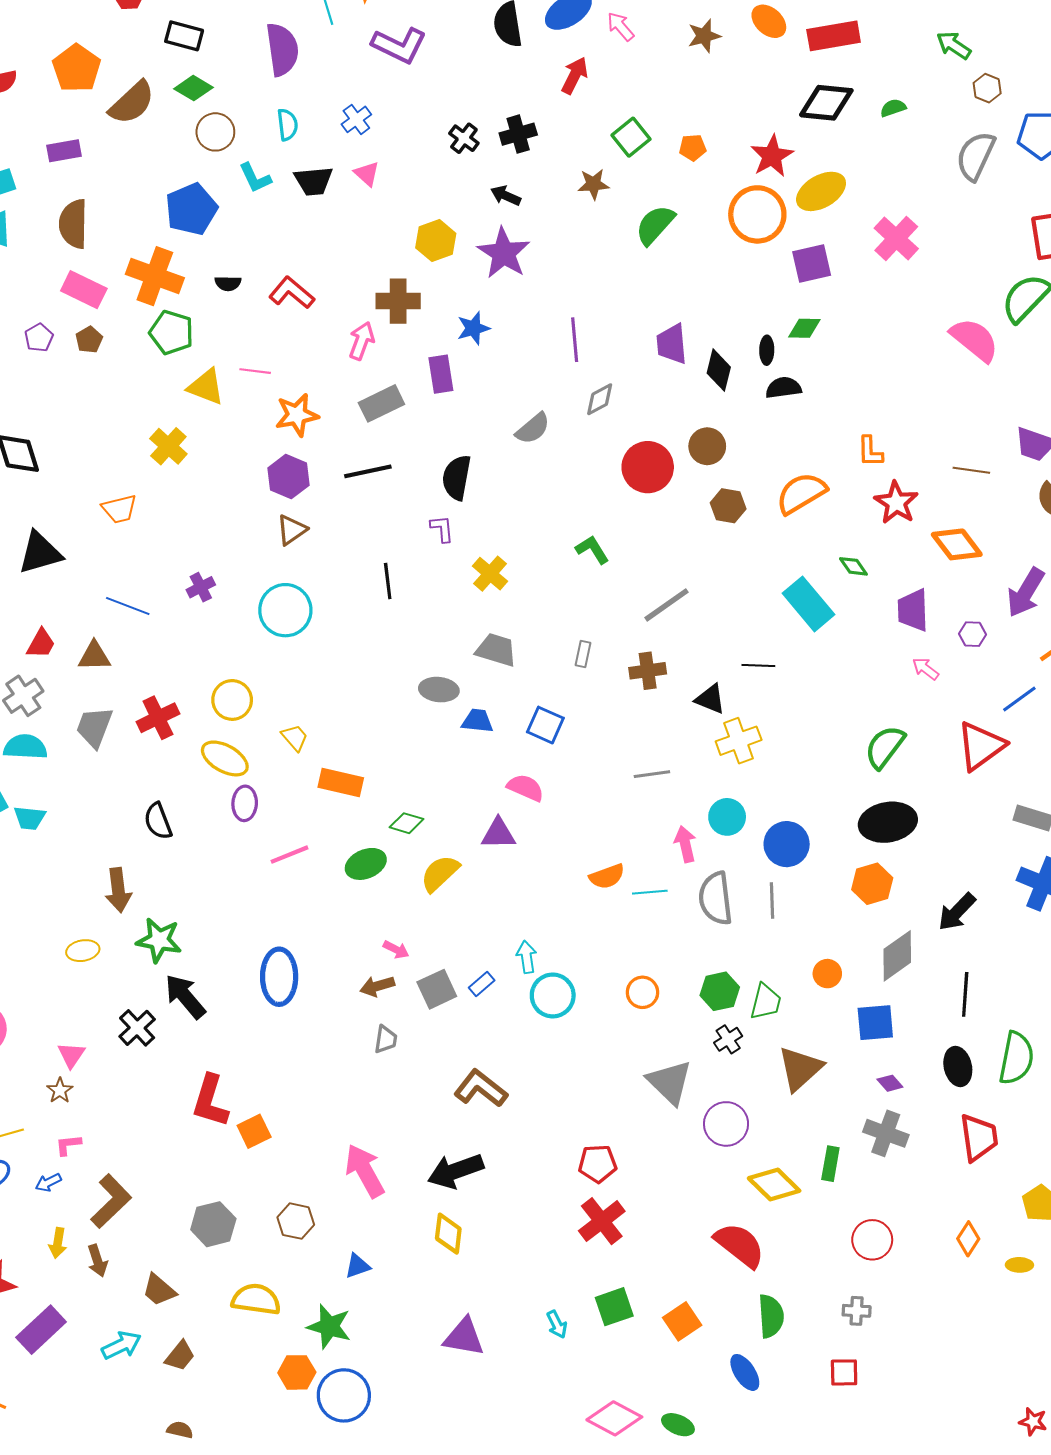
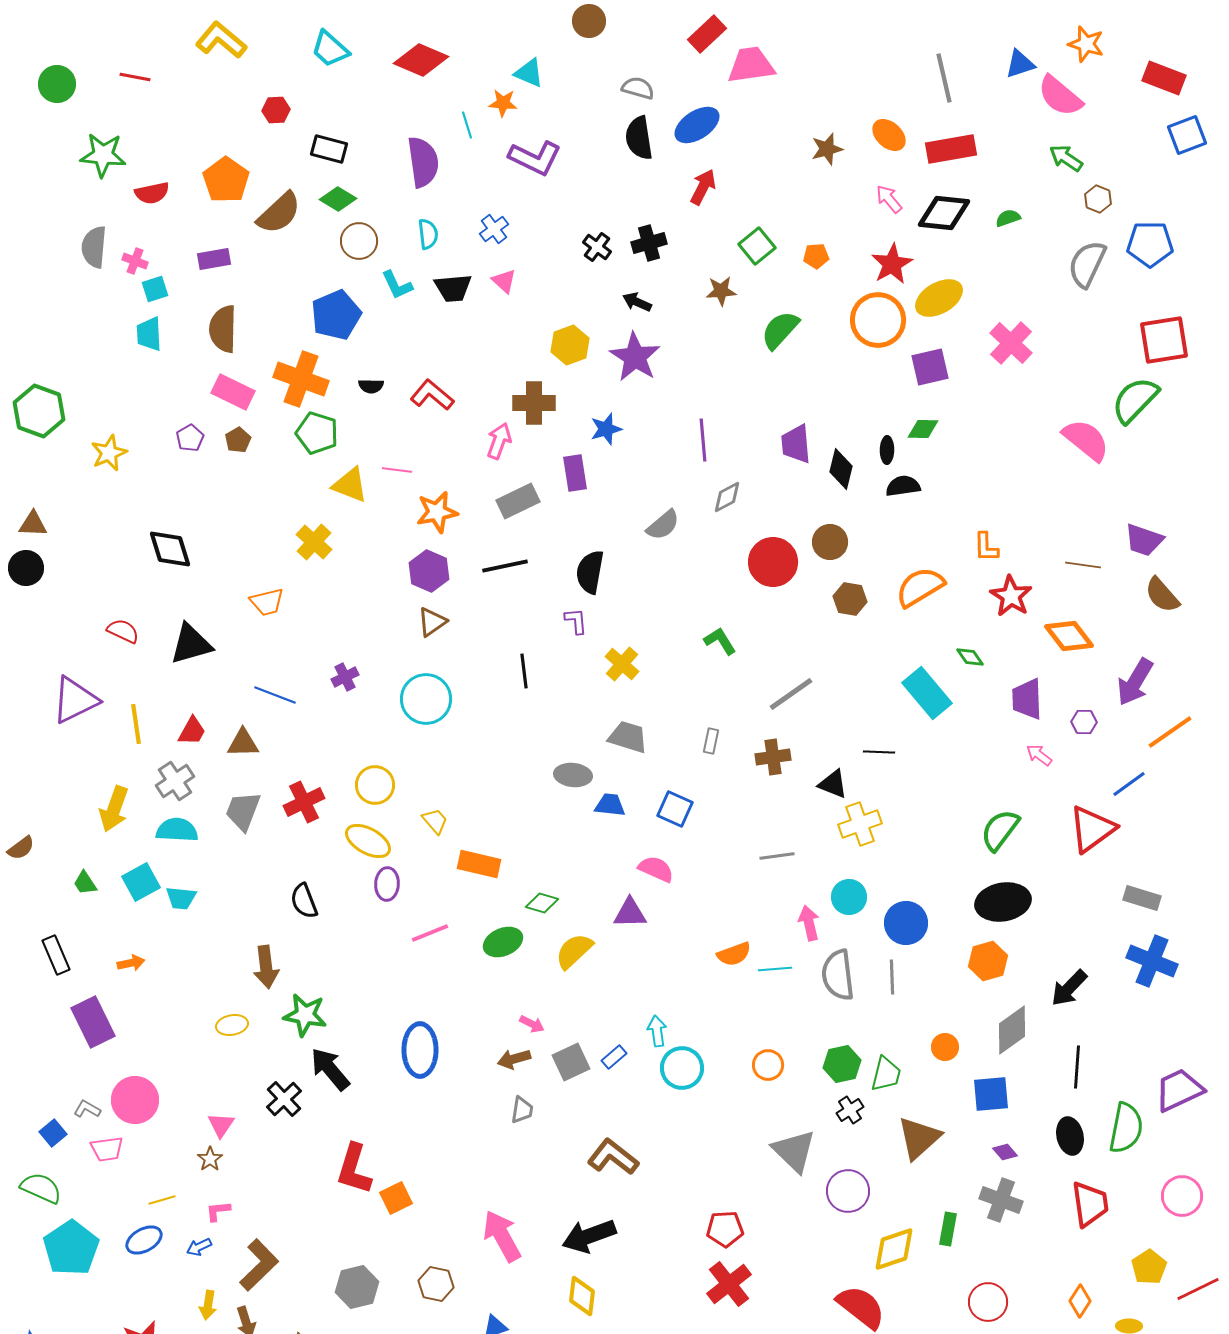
pink arrow: (621, 26) -> (889, 199), moved
yellow diamond: (774, 1184) -> (894, 1249), turned -63

